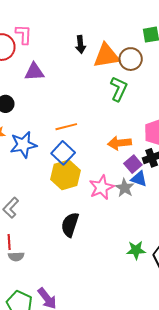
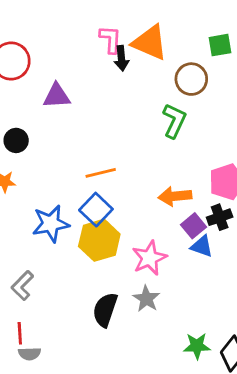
pink L-shape: (24, 34) -> (110, 39), moved
orange triangle: (106, 56) -> (150, 43), moved, turned 32
blue star: (23, 145) -> (51, 224), moved
gray star: (125, 188) -> (146, 299), moved

